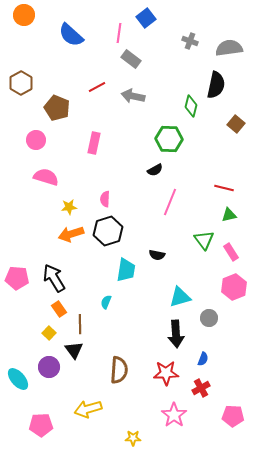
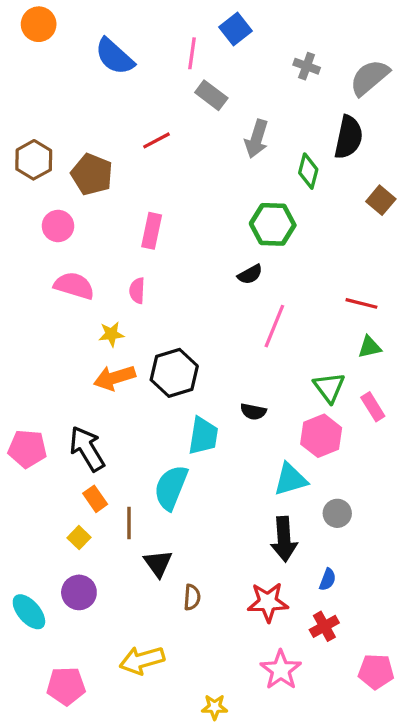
gray semicircle: (229, 48) -> (370, 77), turned -32
brown hexagon: (21, 83) -> (34, 160), moved
gray arrow: (133, 96) -> (257, 139), moved, turned -85
pink semicircle: (105, 199) -> (137, 291), moved
pink hexagon: (234, 287) -> (321, 436), moved
cyan semicircle: (106, 302) -> (171, 487), size x2.0
black triangle: (74, 350) -> (158, 563), moved
brown semicircle: (119, 370) -> (192, 597), size x0.6

